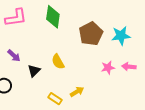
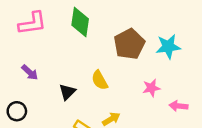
yellow semicircle: (58, 62) -> (100, 80), moved
pink arrow: (129, 67) -> (178, 106), moved
black triangle: (34, 71) -> (67, 92), moved

